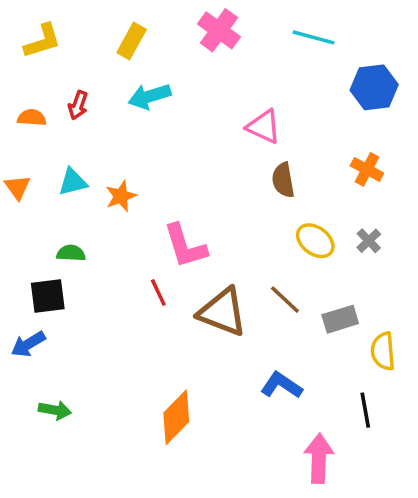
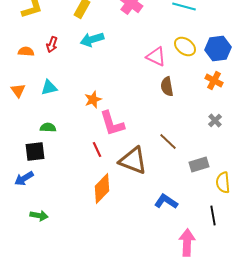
blue hexagon: (374, 87) -> (218, 48), moved
orange star: (121, 196) -> (93, 100), moved
yellow ellipse: (315, 241) -> (185, 46), moved
brown line: (285, 300) -> (168, 142), moved
orange diamond: (176, 417) -> (102, 188), moved

